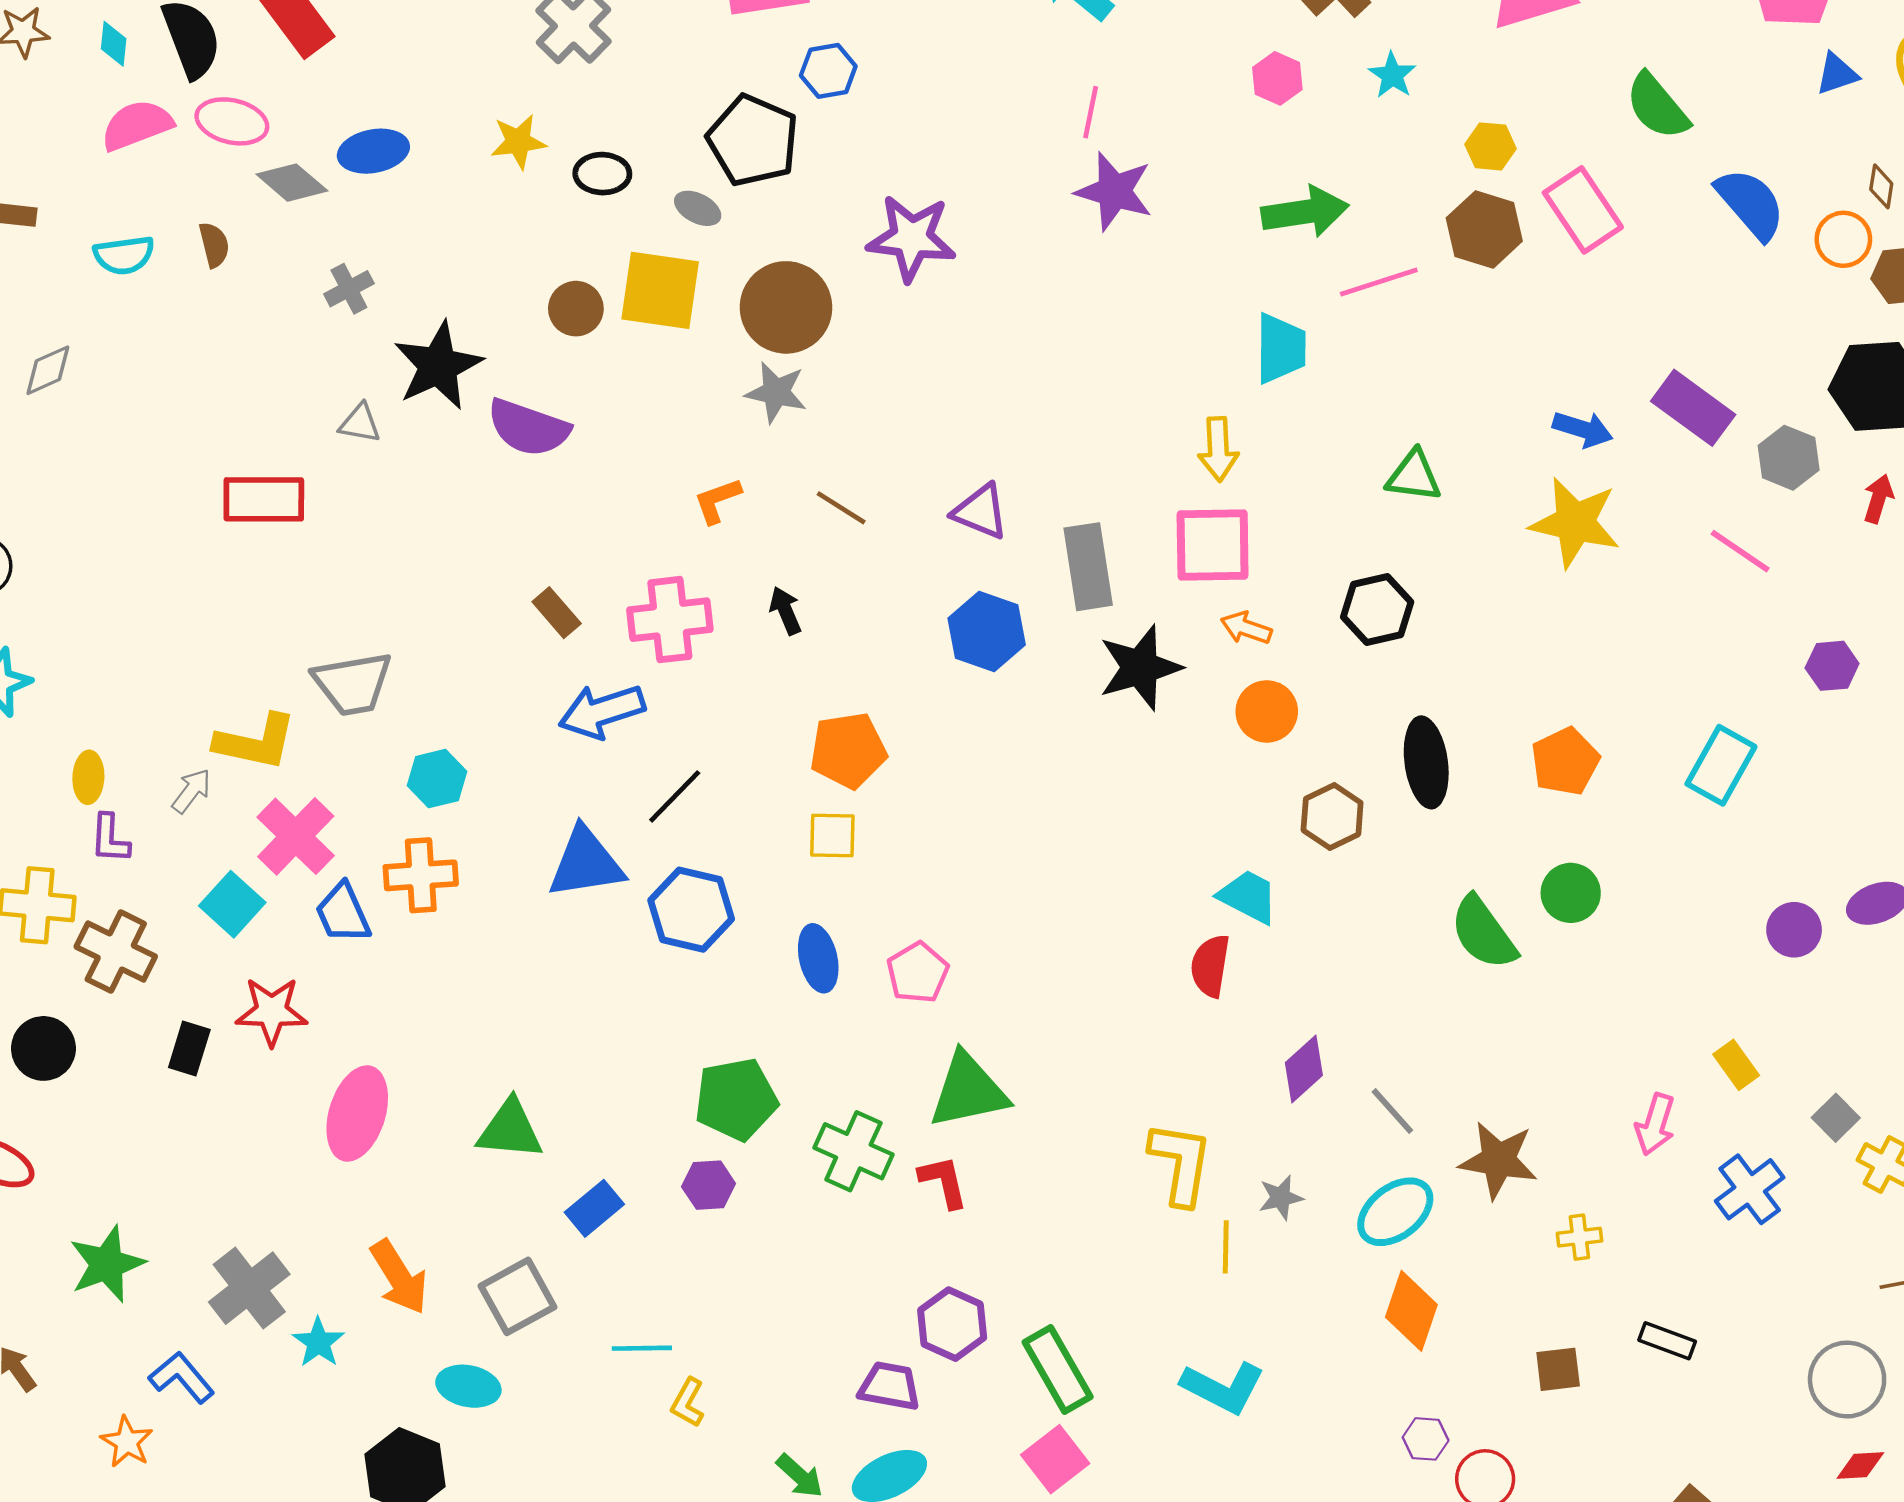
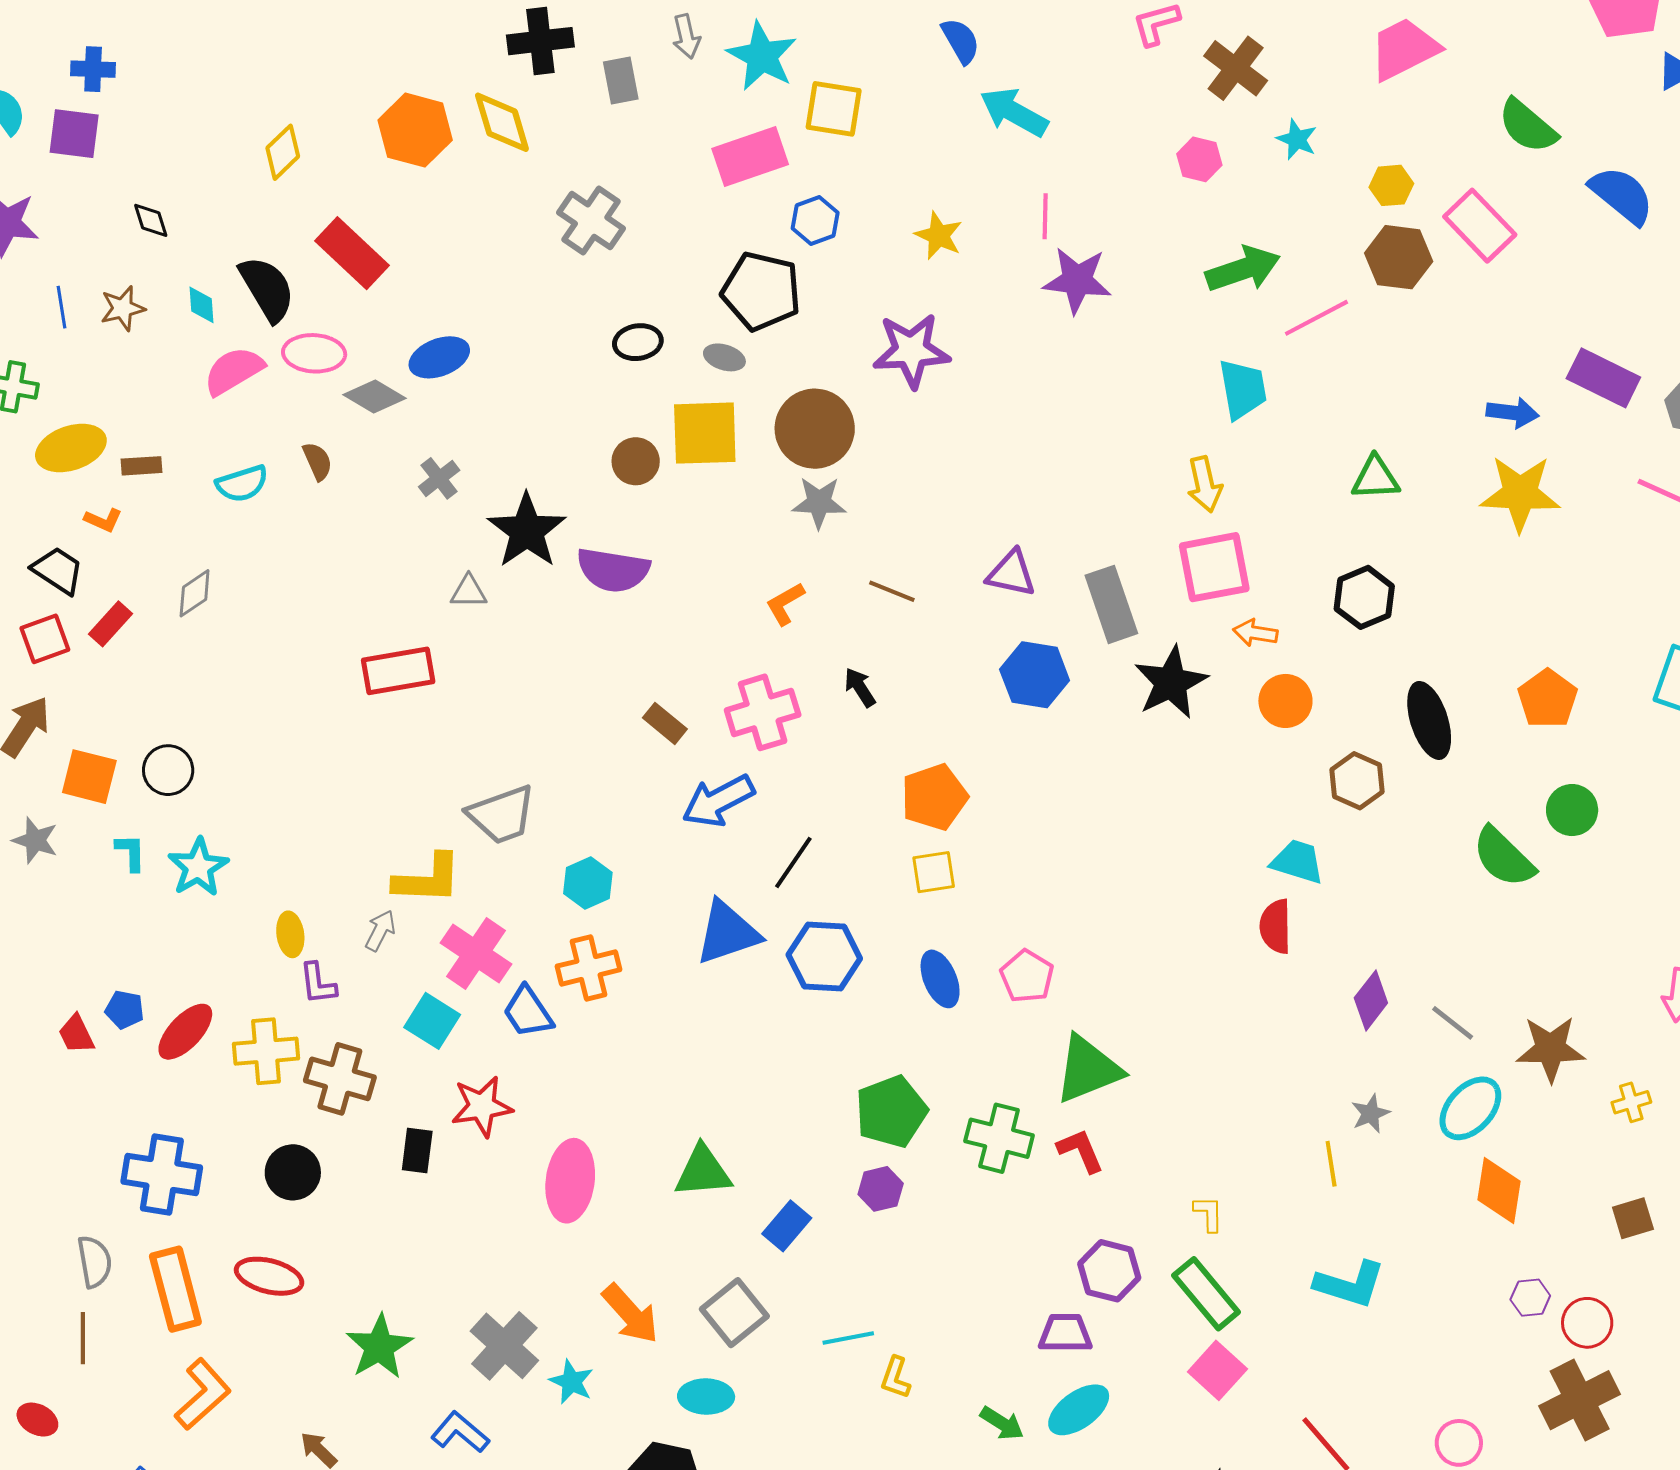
yellow star: (518, 142) -> (939, 236), moved, turned -30
yellow L-shape: (1181, 1163) -> (1209, 1214), moved, size x0.5

